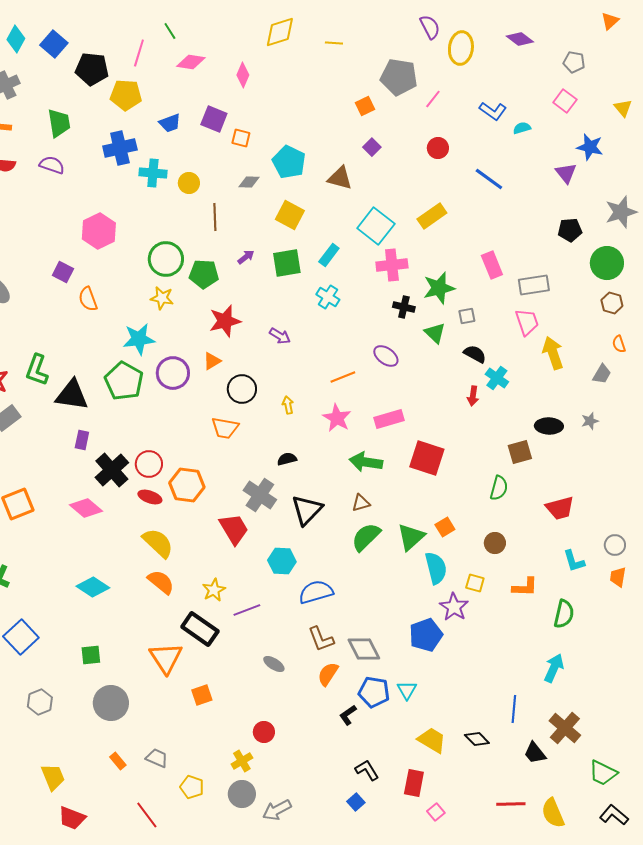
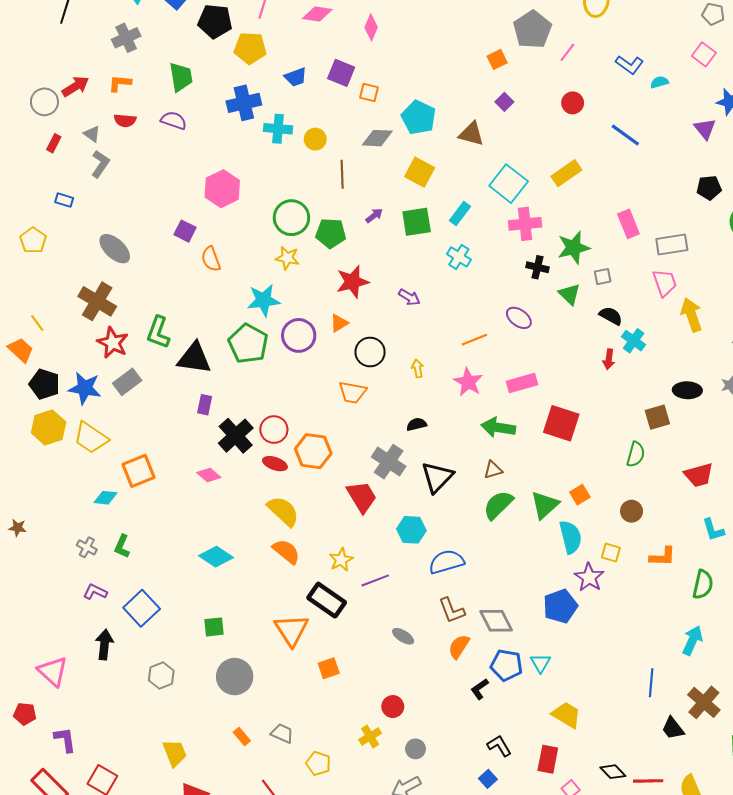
gray pentagon: (399, 77) -> (532, 30), turned 30
gray diamond: (249, 182) -> (377, 138), size x1.4
pink diamond: (86, 508) -> (209, 475), size x0.7
black diamond: (477, 739) -> (613, 772), moved
gray circle: (242, 794) -> (416, 749), moved, size x0.7

